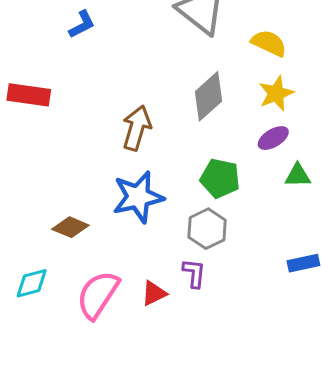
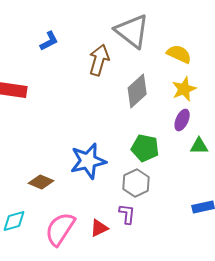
brown arrow: (137, 128) -> (99, 60), moved
purple ellipse: (273, 138) -> (182, 120), turned -35

